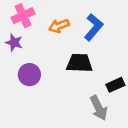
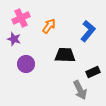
orange arrow: (59, 26) -> (49, 26), turned 147
blue L-shape: (94, 27) -> (88, 31), moved

